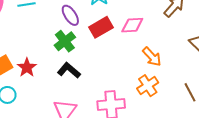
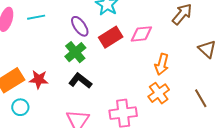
orange arrow: (152, 57) -> (162, 64), turned 60
red star: (27, 68) -> (39, 79), turned -30

